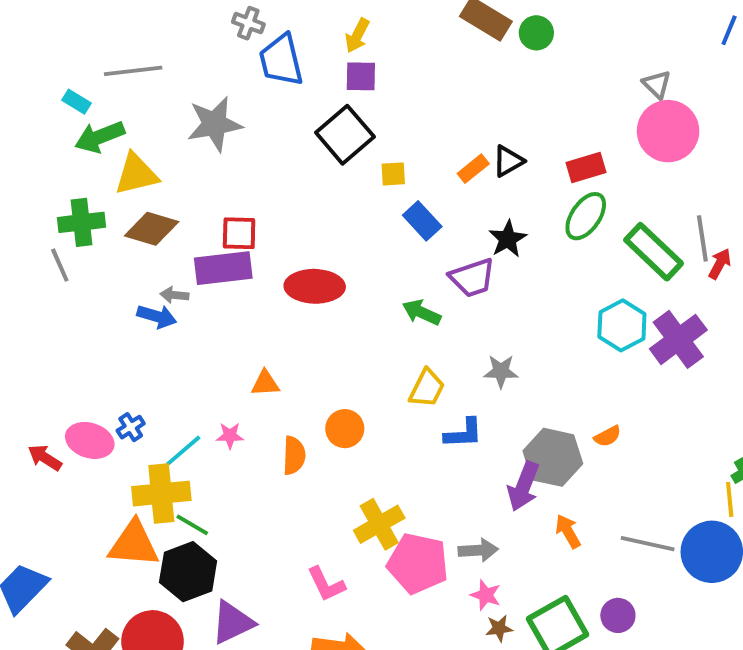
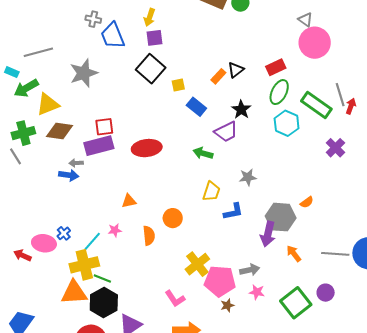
cyan hexagon: (622, 325) -> (287, 123), moved
purple cross: (678, 339) -> (335, 148), size x0.7
brown star: (499, 628) -> (227, 305), moved

